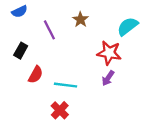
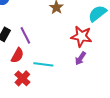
purple line: (49, 30) -> (25, 35), moved
red cross: (60, 110) -> (22, 78), moved

